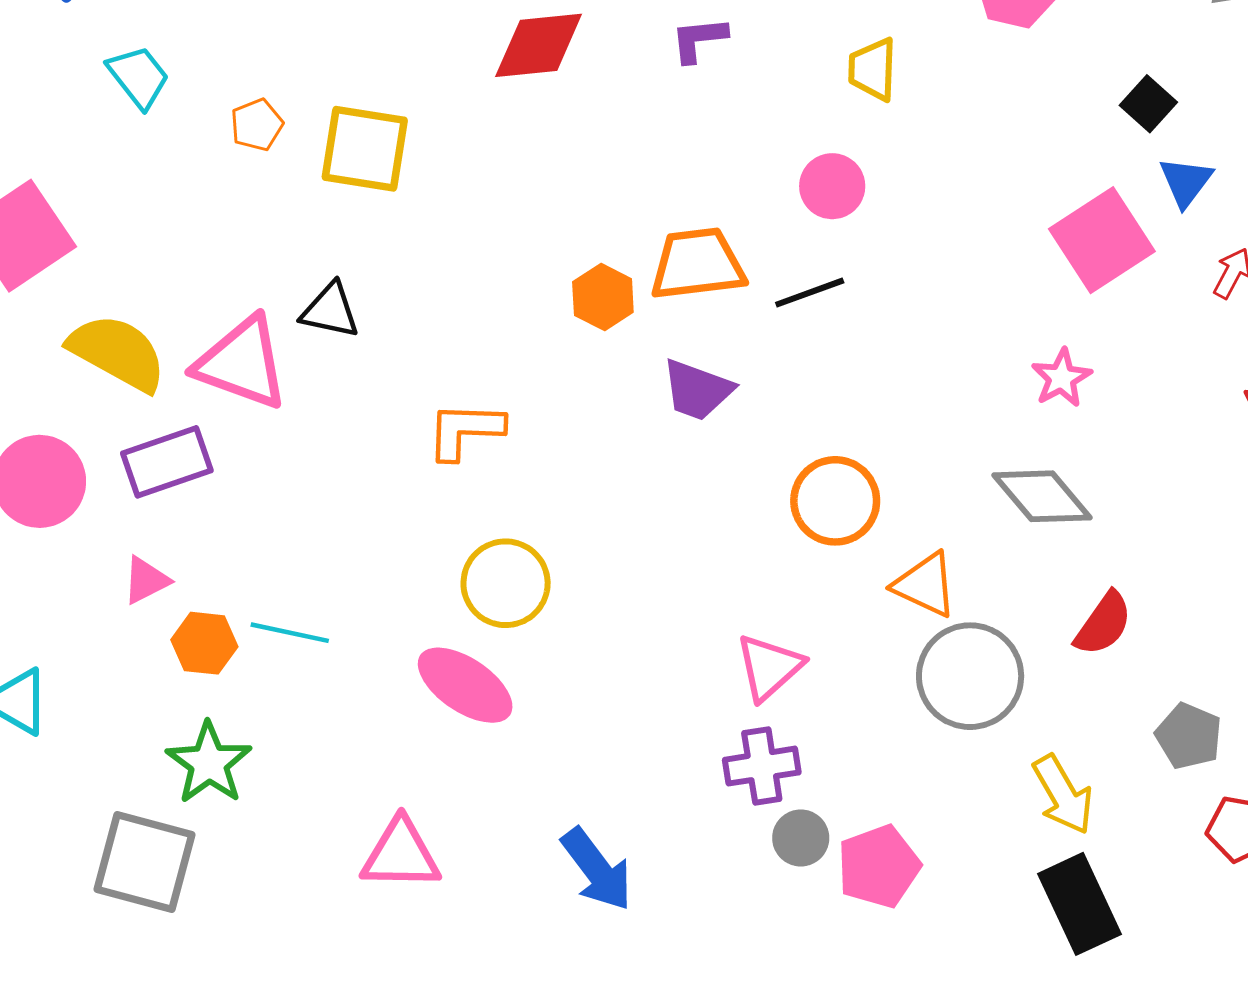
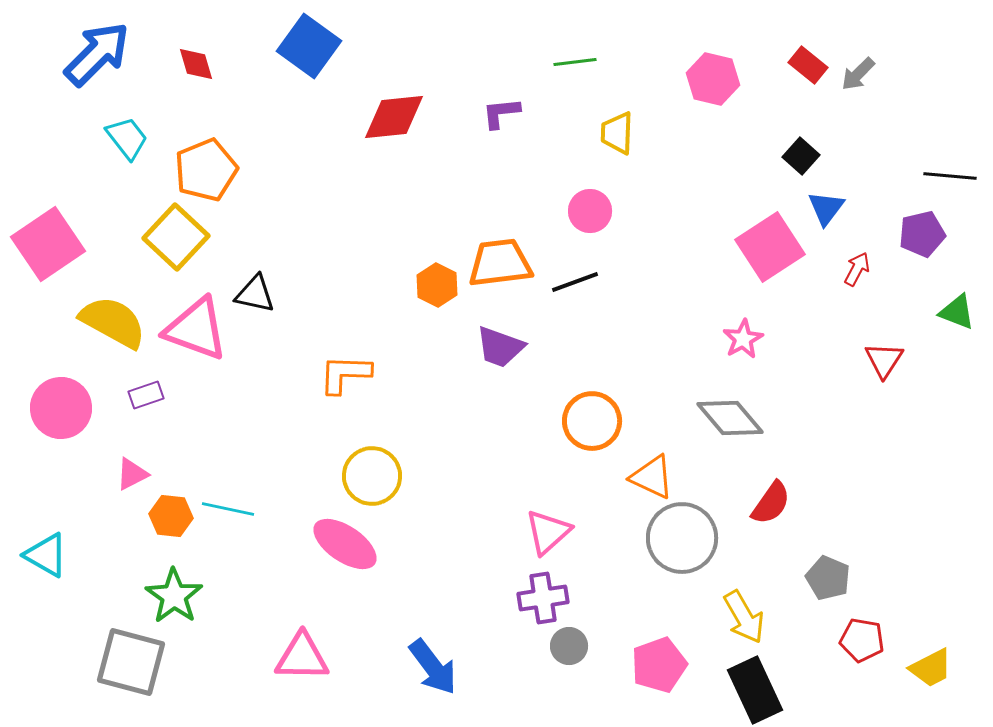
orange pentagon: (257, 125) -> (206, 170), size x1.8
yellow square: (365, 149) -> (176, 237), moved, turned 34
purple rectangle: (167, 462) -> (146, 395), size x0.6
pink pentagon: (879, 866) -> (659, 665), moved

